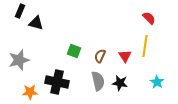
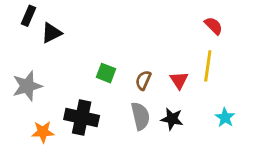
black triangle: (36, 23) -> (52, 33), turned -42

